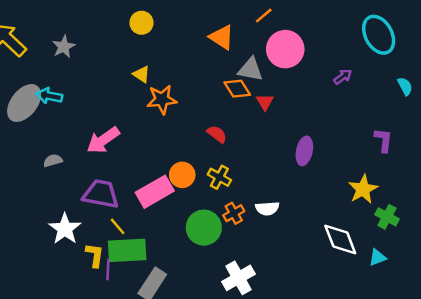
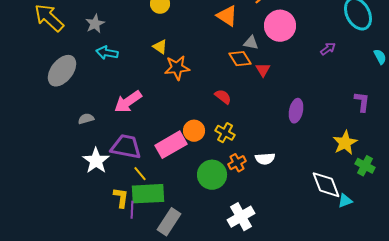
gray triangle: (250, 69) -> (251, 43), size x0.7
cyan arrow: (49, 96) -> (107, 53), moved
white star: (65, 229) -> (96, 161), moved
cyan triangle: (377, 258) -> (345, 201), moved

